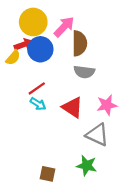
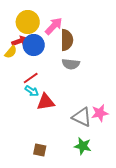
pink star: (107, 105) -> (100, 113), moved
red triangle: (72, 107) -> (46, 102), moved, turned -42
green star: (87, 166) -> (83, 146), moved

